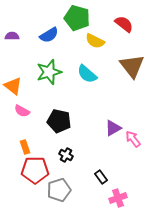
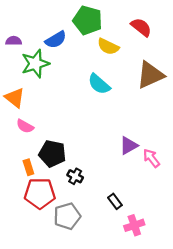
brown triangle: (132, 66) -> (150, 75), turned 44
green star: (49, 72) -> (35, 64), moved
black pentagon: (59, 121) -> (52, 154), moved

